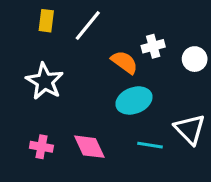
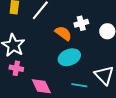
pink cross: (41, 147) -> (16, 68), moved

